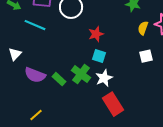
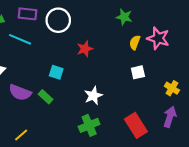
cyan square: (99, 56) -> (56, 72), moved
green cross: (81, 74) -> (89, 125), moved, turned 30
red rectangle: (113, 104) -> (136, 125), moved

